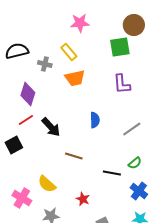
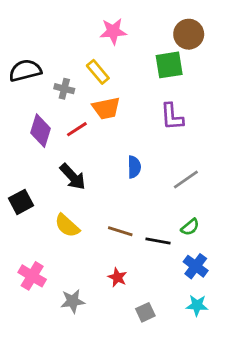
red line: (26, 120) -> (77, 129), moved
brown line: (74, 156) -> (120, 231), moved
yellow semicircle: (47, 184) -> (67, 226), moved

